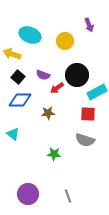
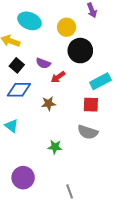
black circle: (77, 75) -> (80, 51), moved
purple circle: (28, 194) -> (23, 178), moved

